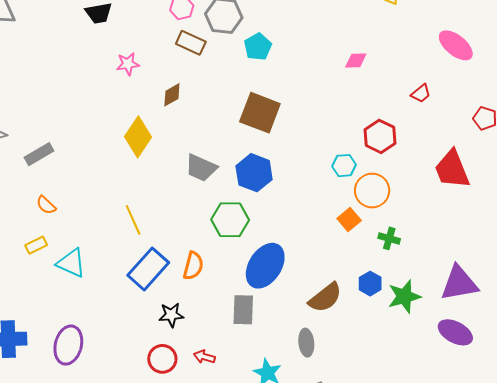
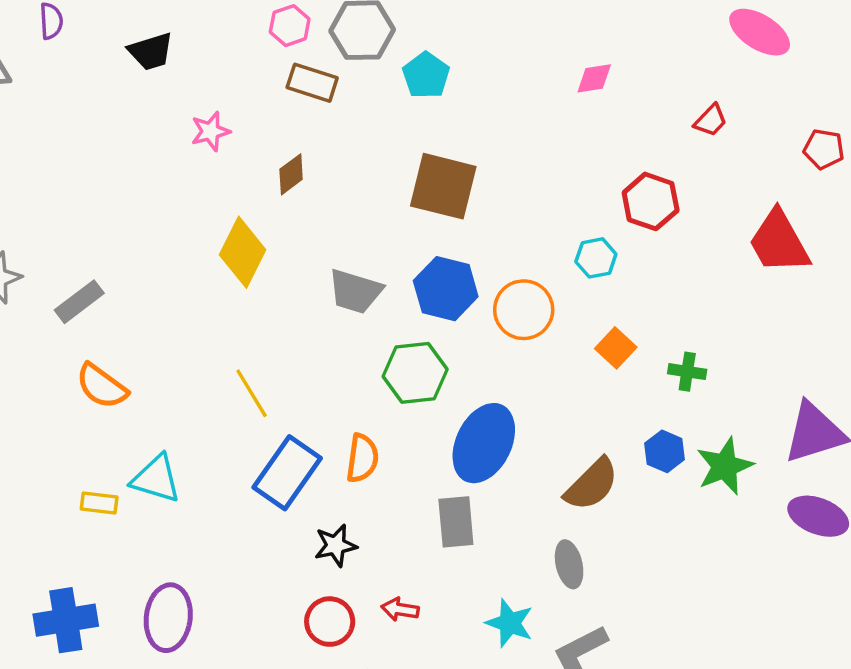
orange circle: (372, 191) -> (524, 310), moved
orange semicircle: (46, 205) -> (102, 386), size x1.5
yellow rectangle: (36, 245) -> (99, 503), moved, turned 40

